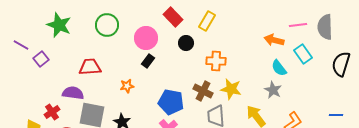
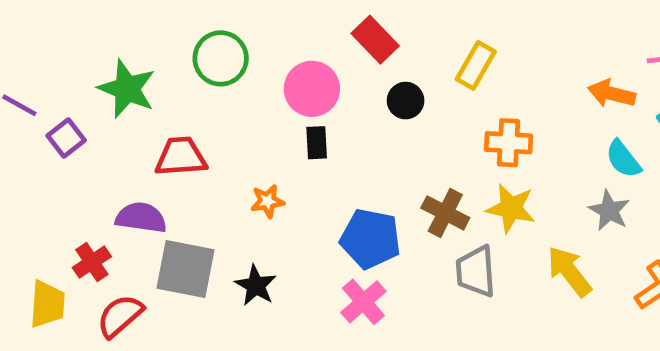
yellow rectangle: (207, 21) -> (476, 65), moved
green star: (59, 25) -> (127, 89), moved
black rectangle: (148, 61) -> (317, 143), turned -40
orange cross: (216, 61) -> (509, 143), moved

